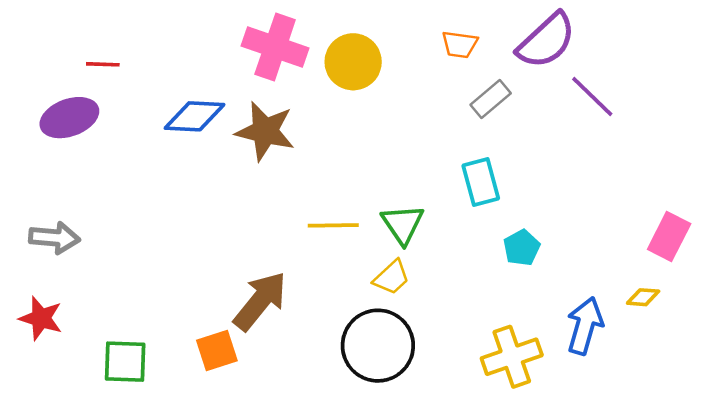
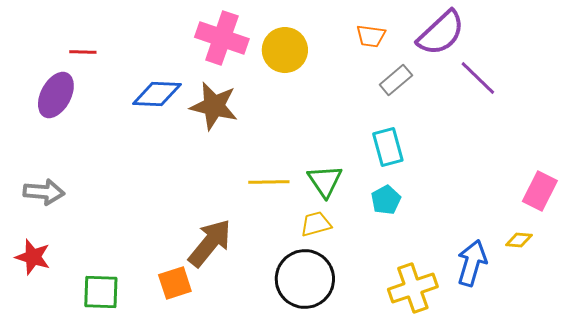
purple ellipse: (69, 118) -> (56, 95), turned -42
cyan pentagon: (522, 248) -> (386, 200), moved
yellow trapezoid: (392, 277) -> (316, 224), turned -152

